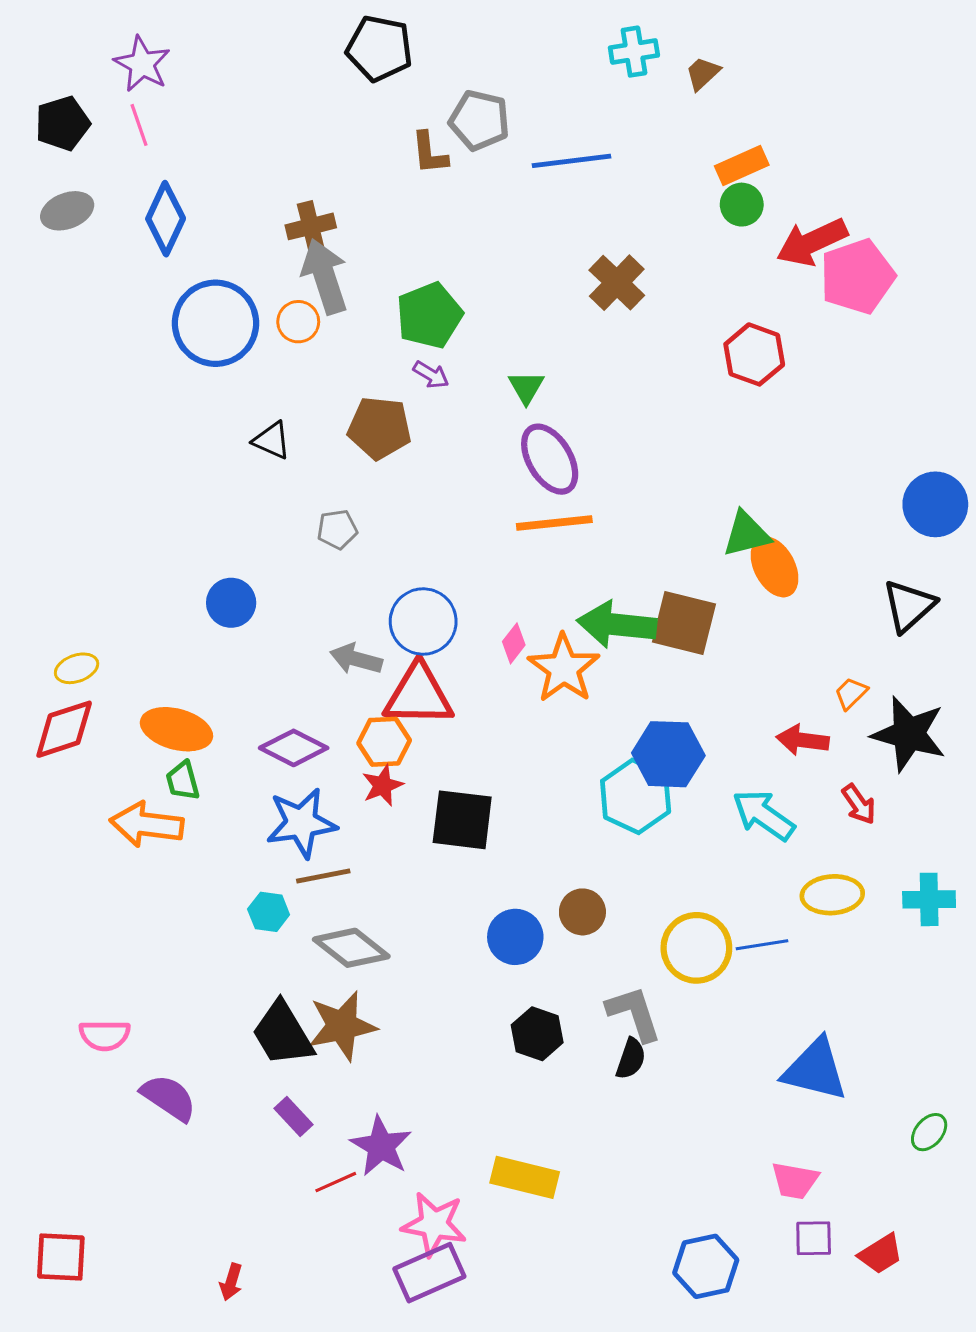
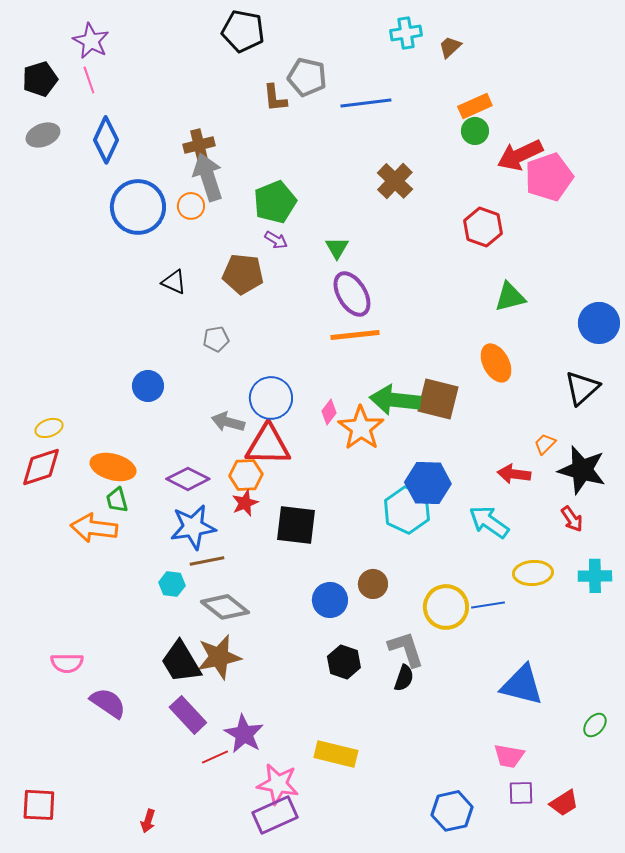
green triangle: (746, 534) -> (510, 297), moved
red arrow: (859, 804) -> (572, 519), moved
purple rectangle: (294, 1116) -> (188, 715), size x1.5

